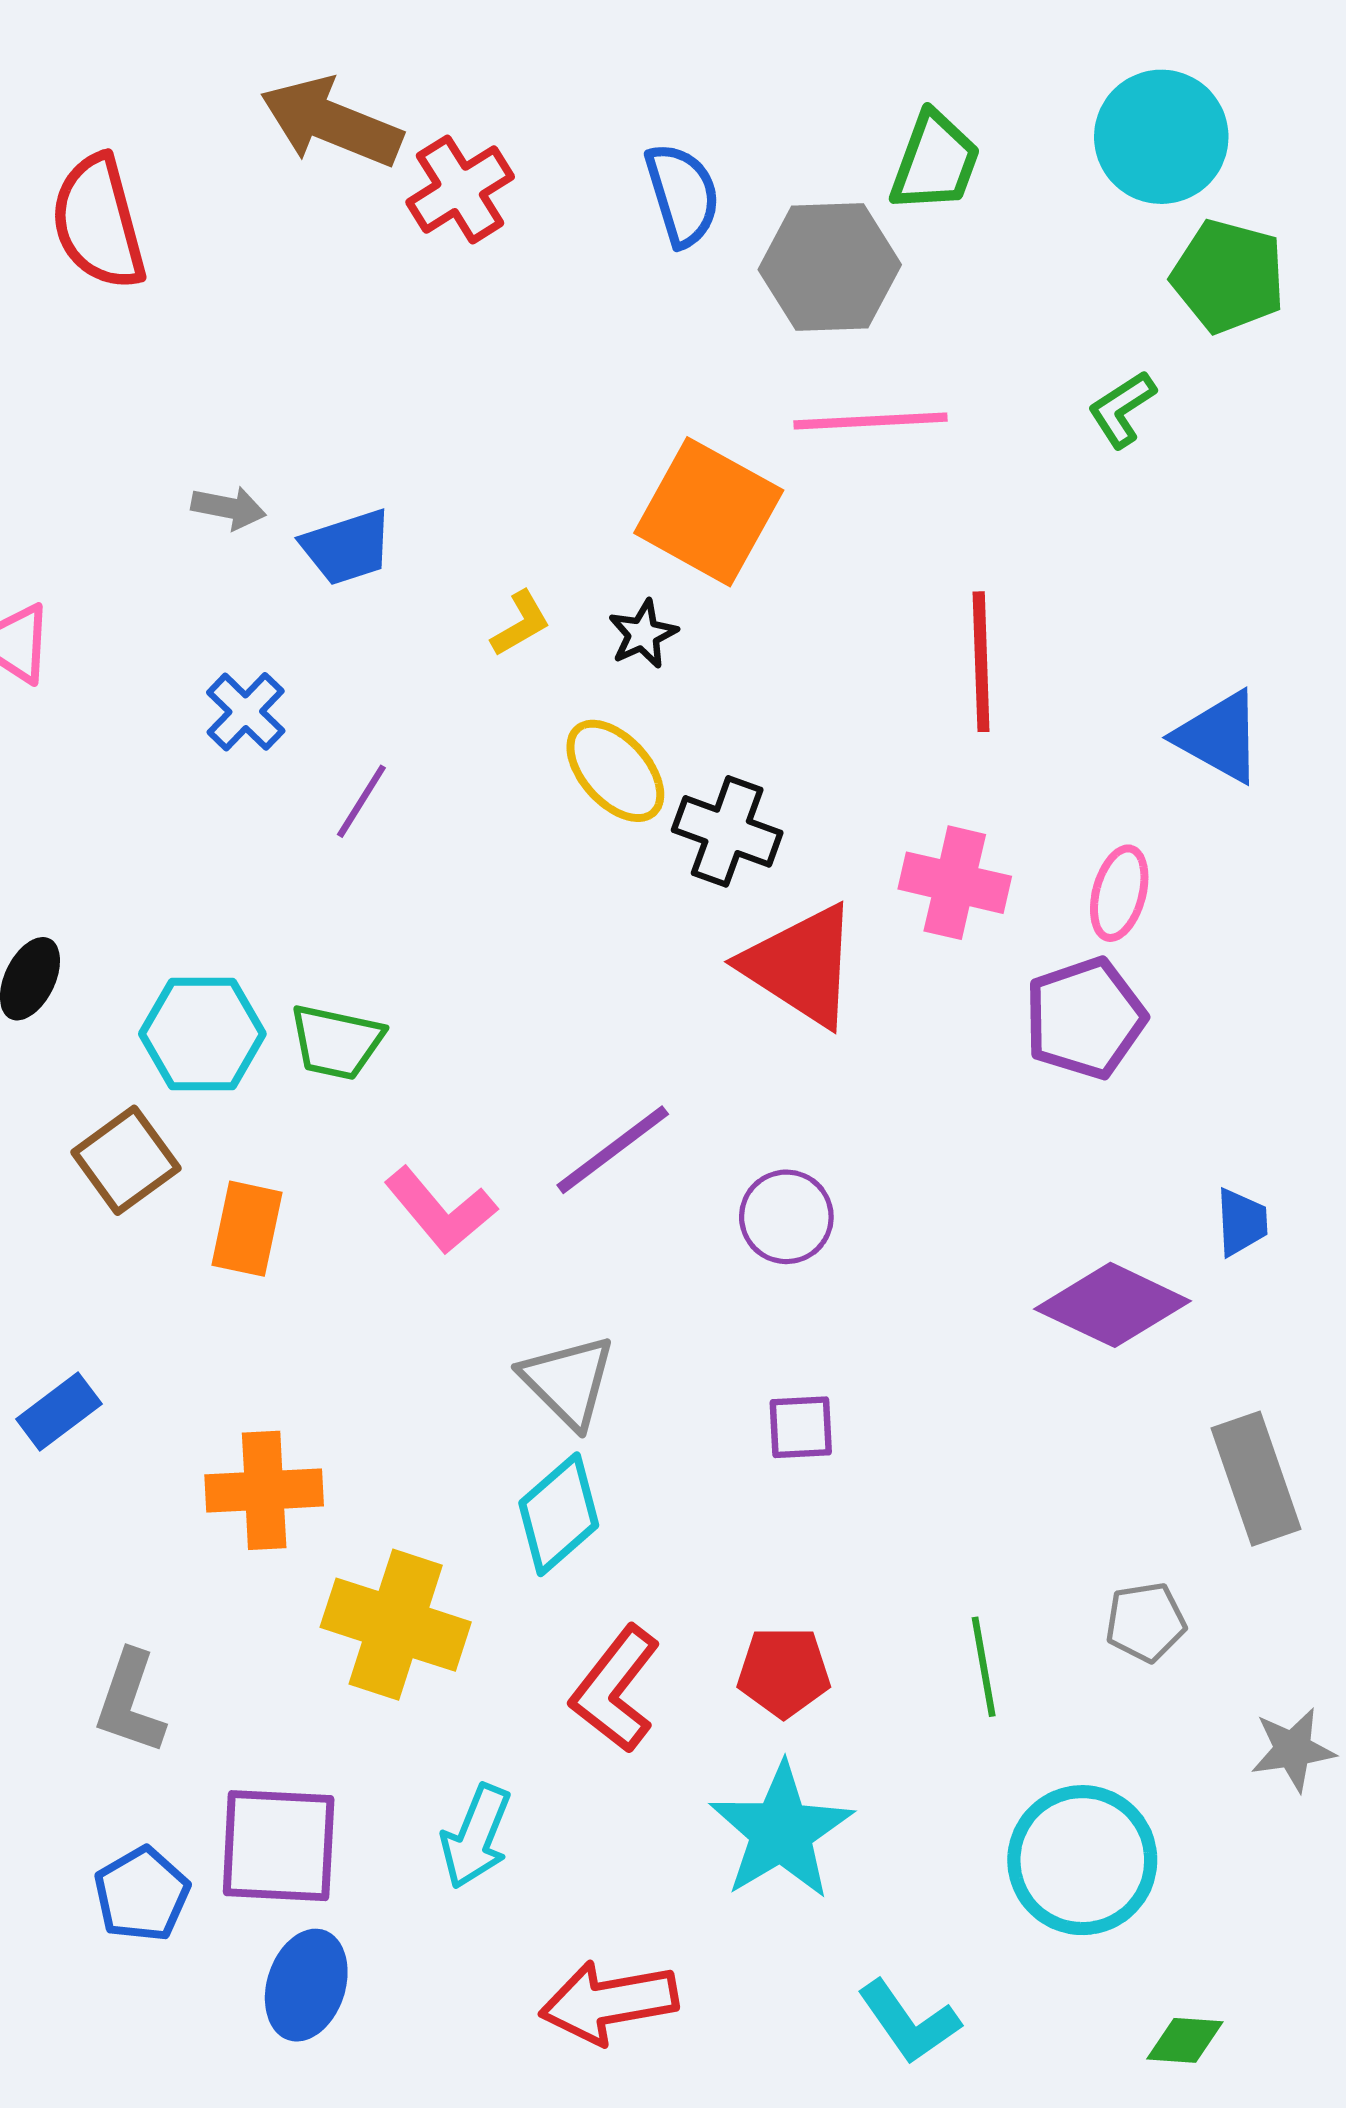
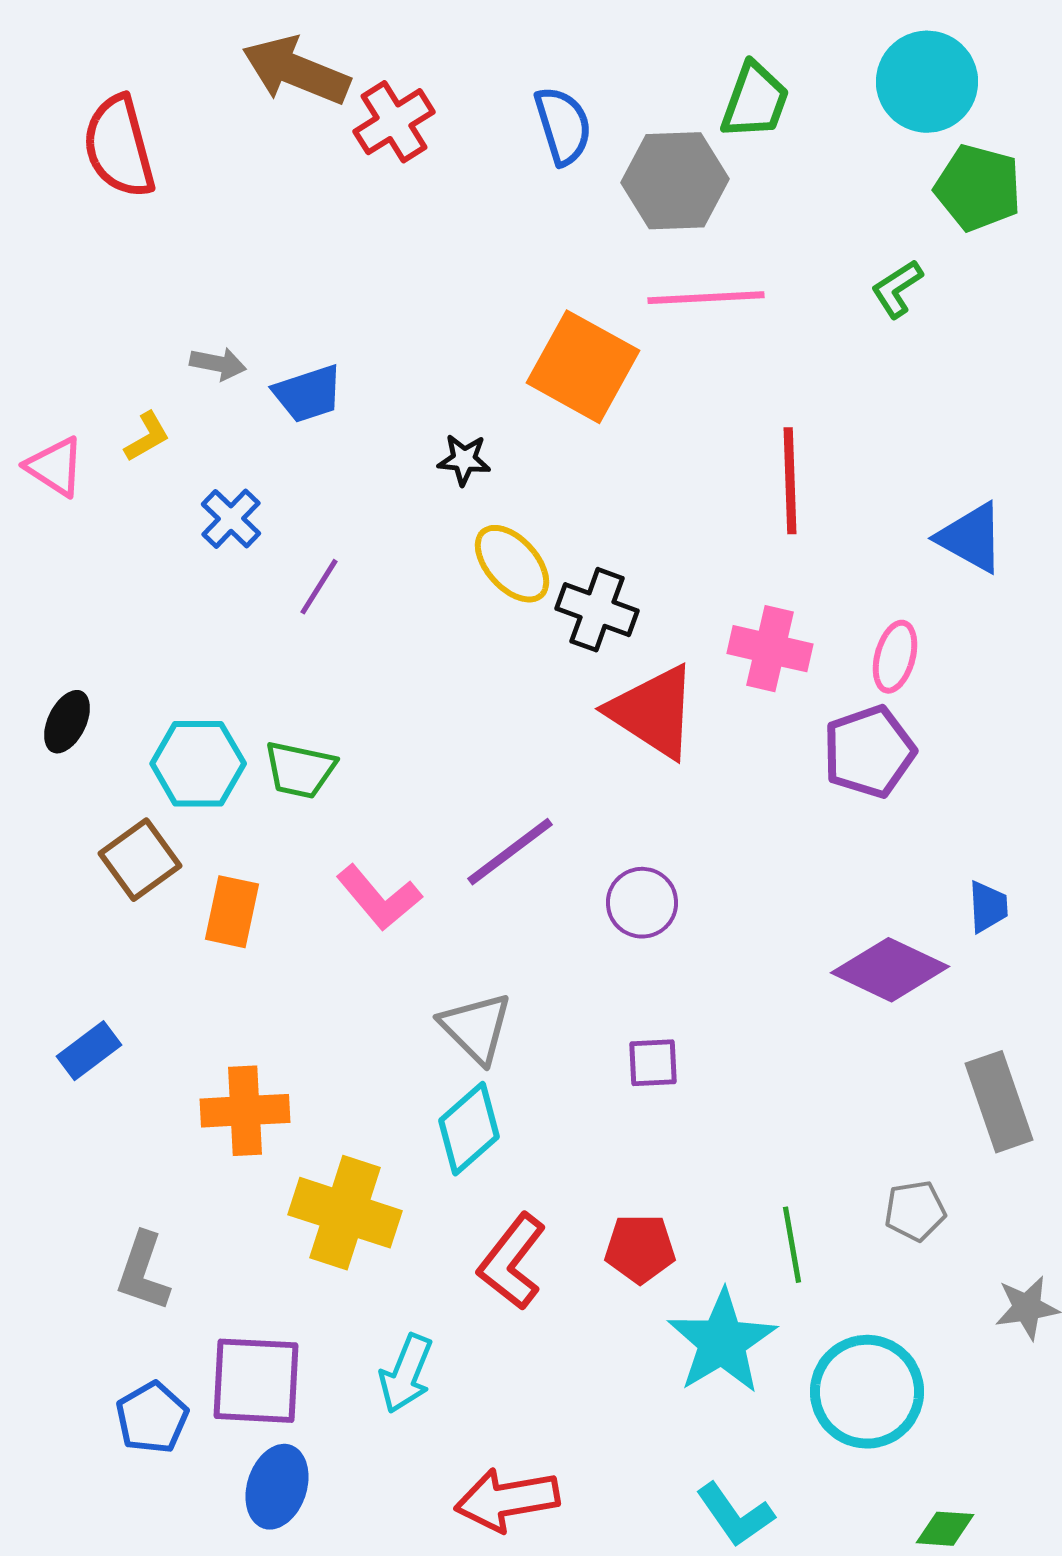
yellow L-shape: (521, 624) -> (147, 437), moved
black star: (643, 634) -> (464, 460), moved, turned 30
cyan star: (781, 1831) -> (722, 1342), moved

